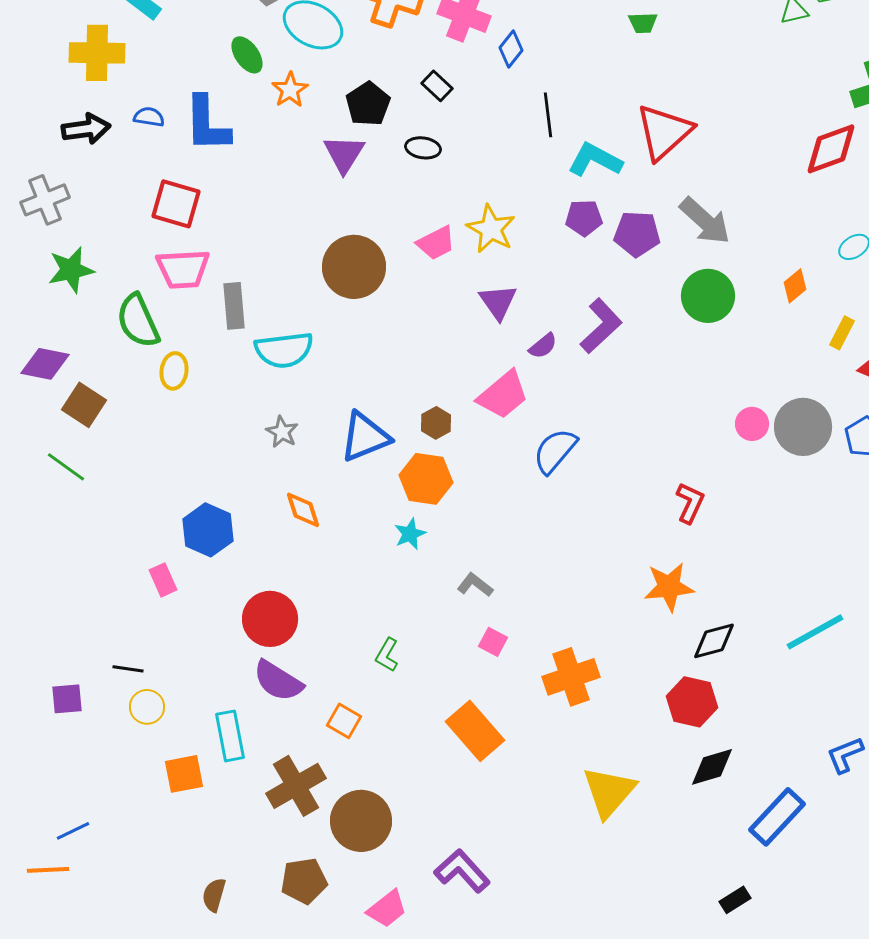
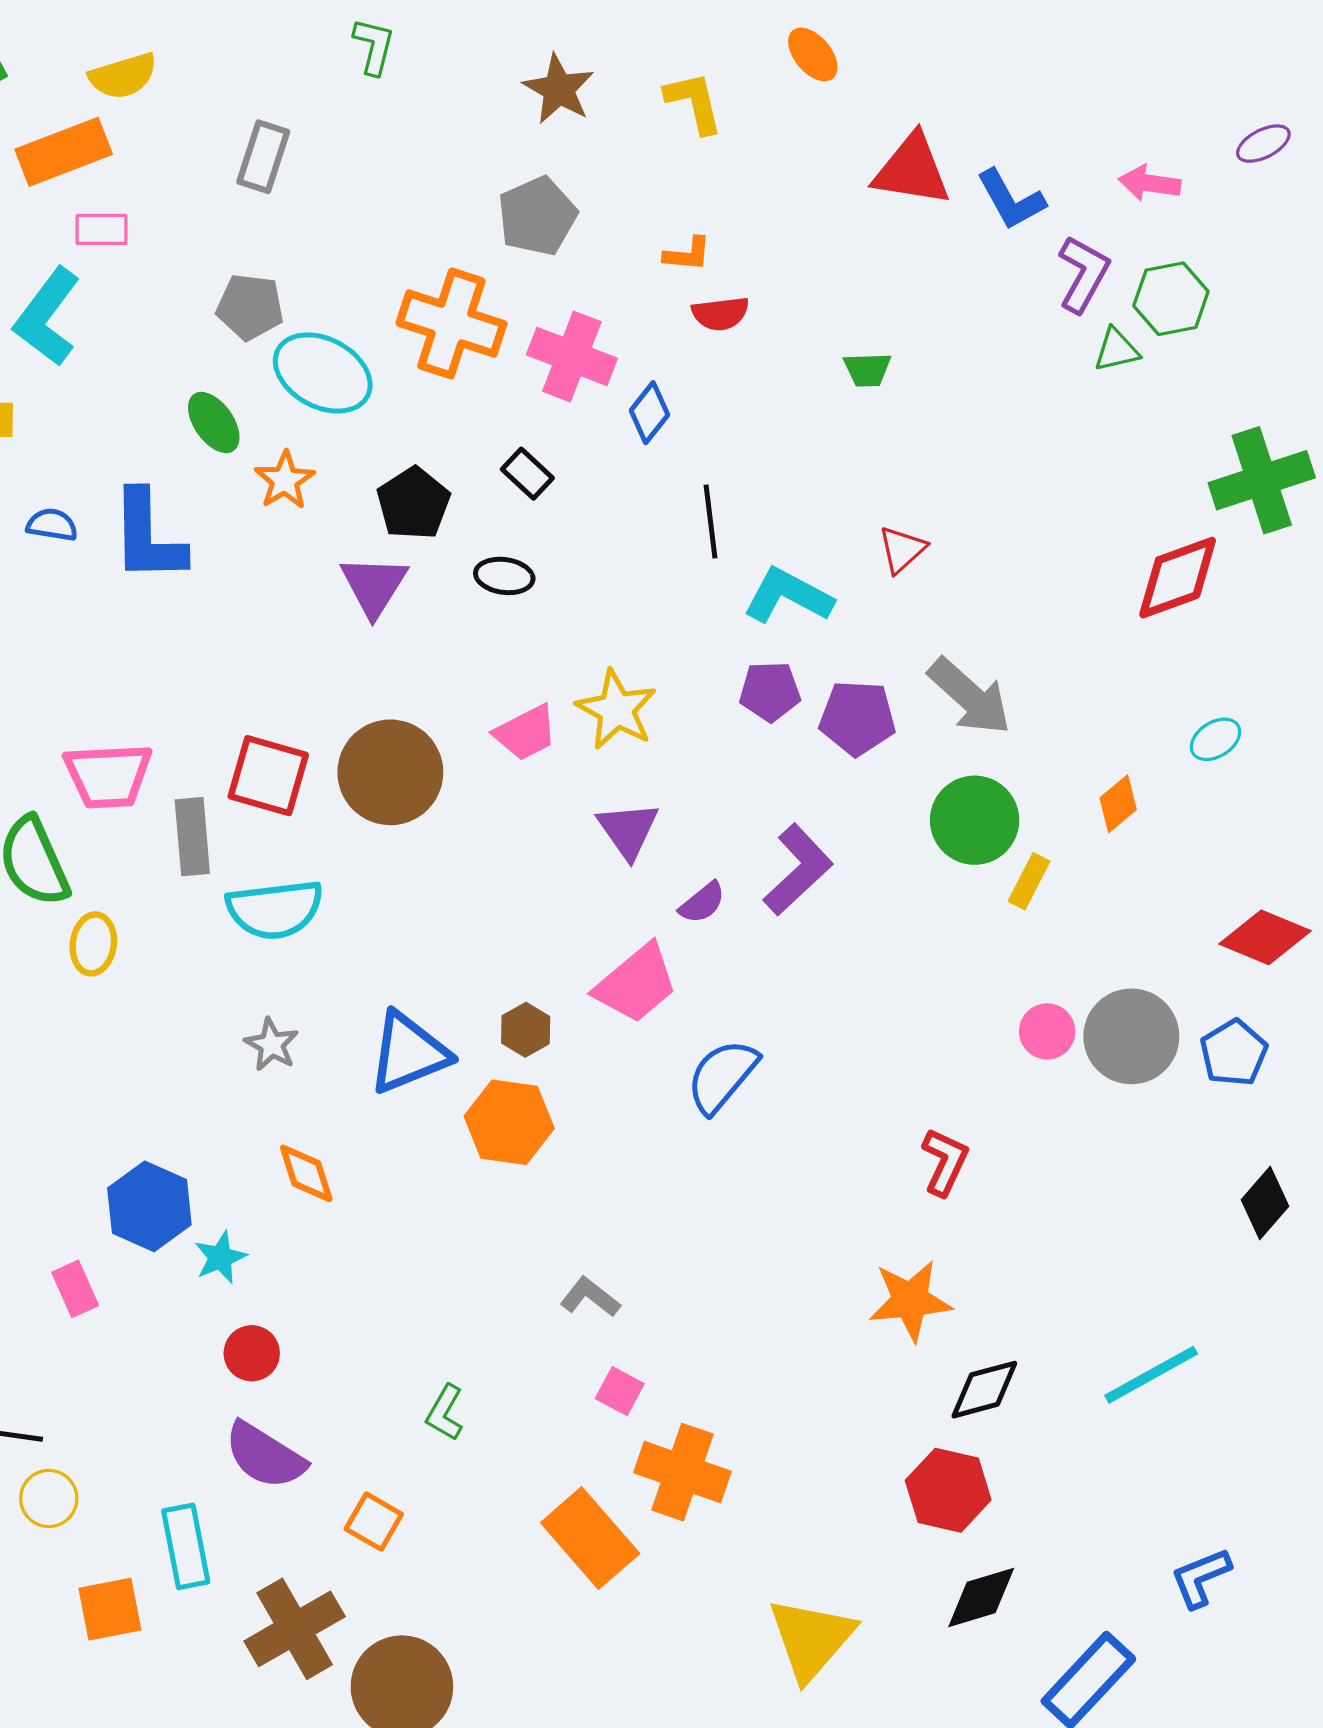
red triangle: (664, 132) -> (902, 550), size x0.5
red square: (176, 204) -> (268, 776), moved
yellow rectangle: (842, 333) -> (1029, 881), moved
cyan star: (410, 534) -> (220, 1258), moved
red circle: (270, 619) -> (252, 1353), size x0.6
orange cross: (571, 677) -> (682, 1472), moved, turned 38

